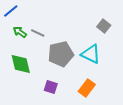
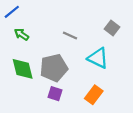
gray line: (38, 33) -> (70, 35), moved
gray pentagon: (61, 54) -> (54, 68), moved

